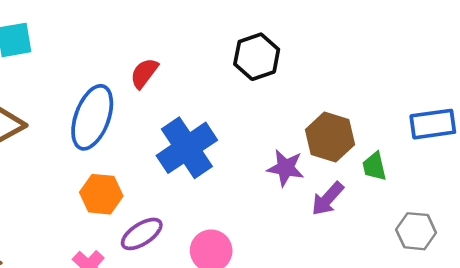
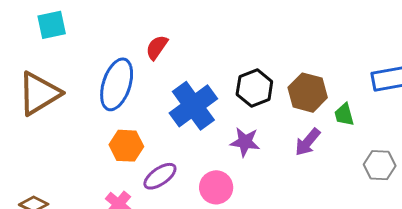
black hexagon: (257, 57) -> (254, 88), moved
purple star: (285, 168) -> (245, 142), moved

